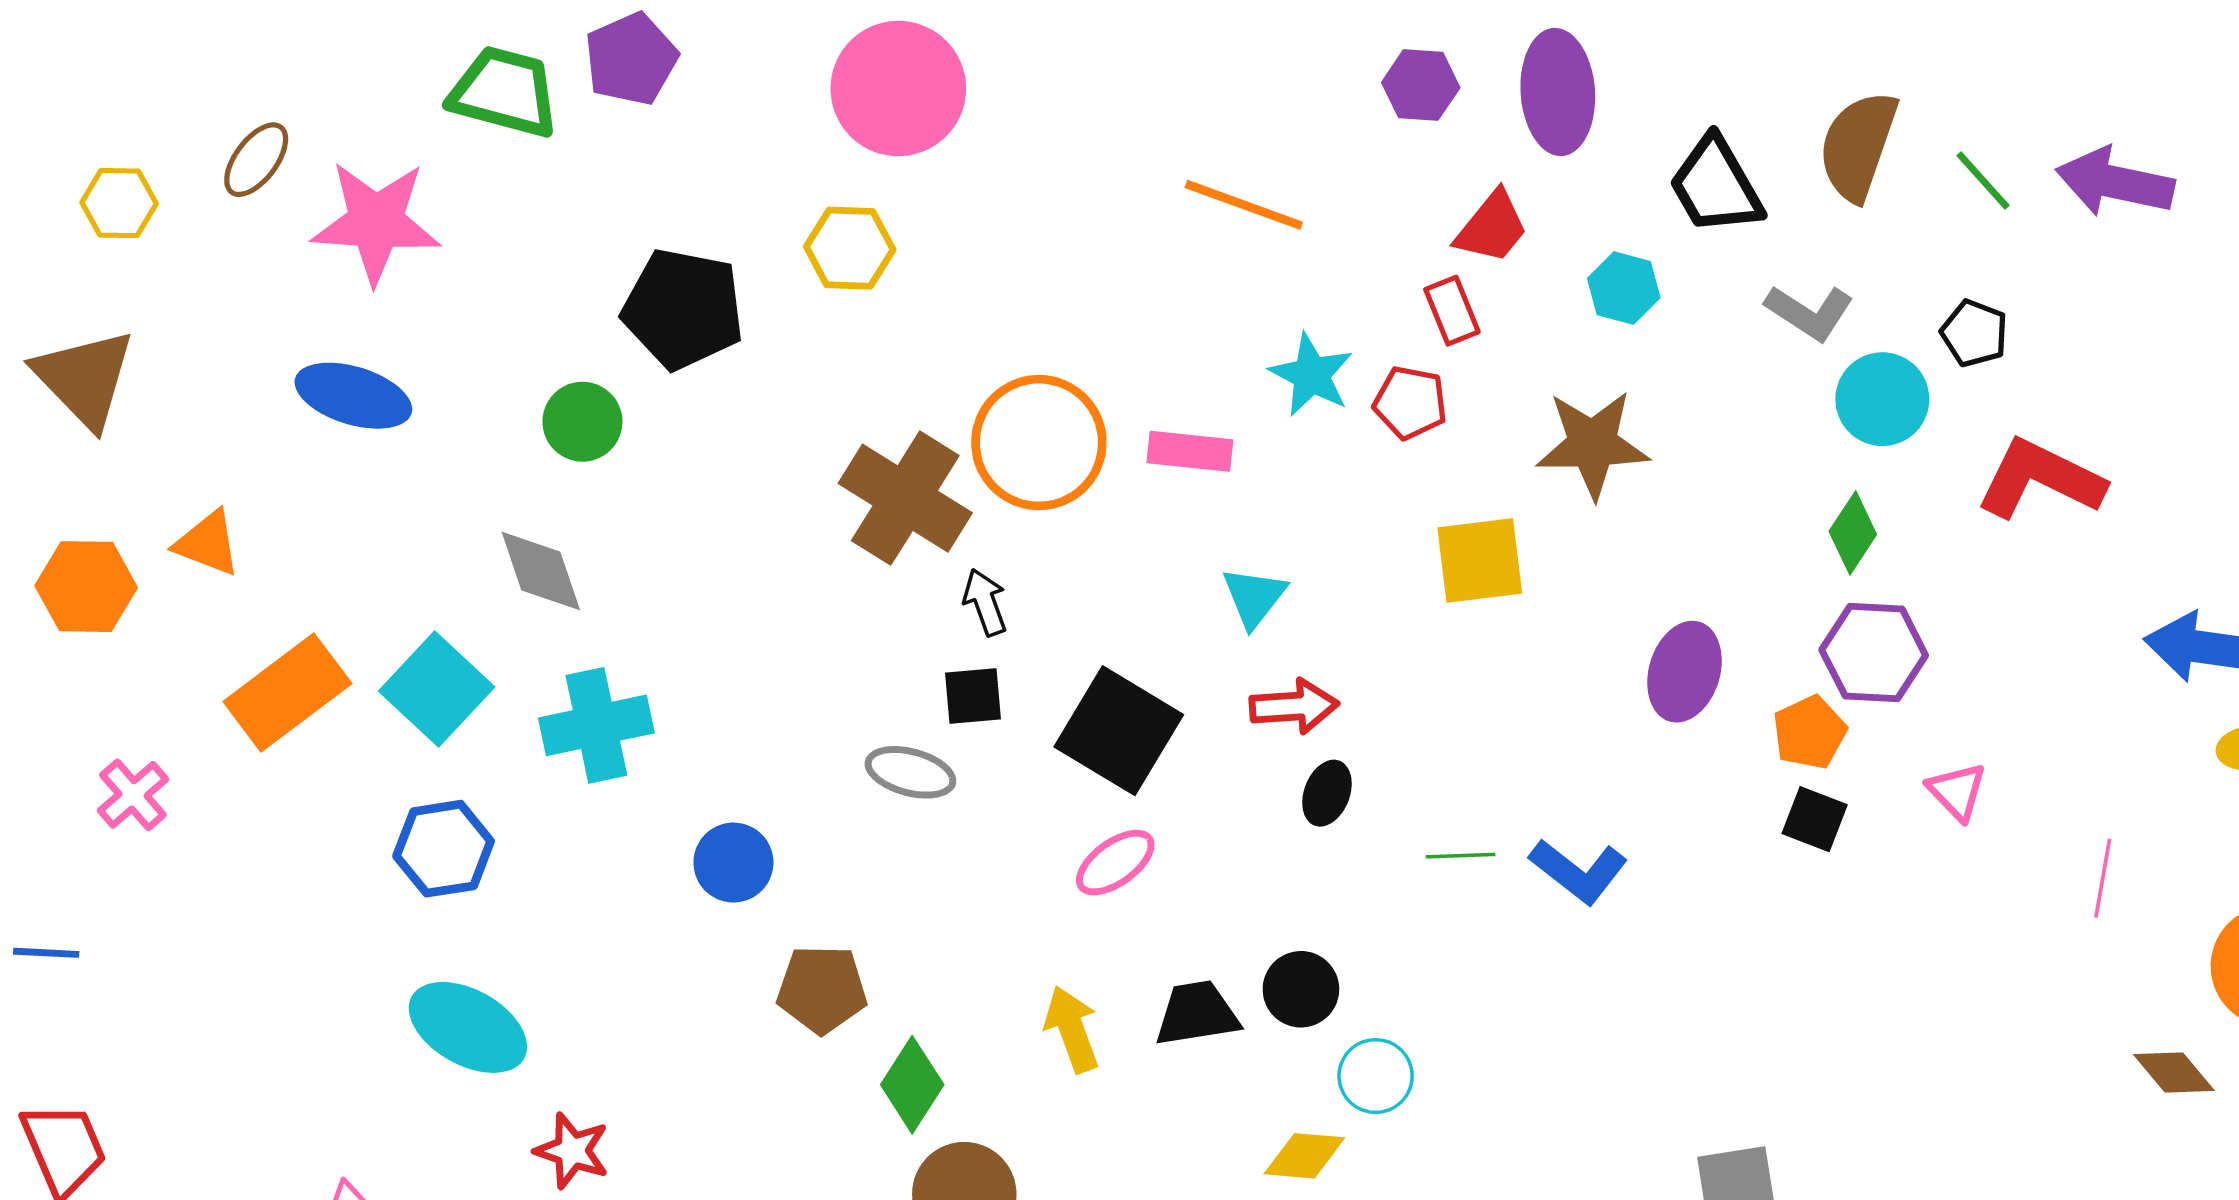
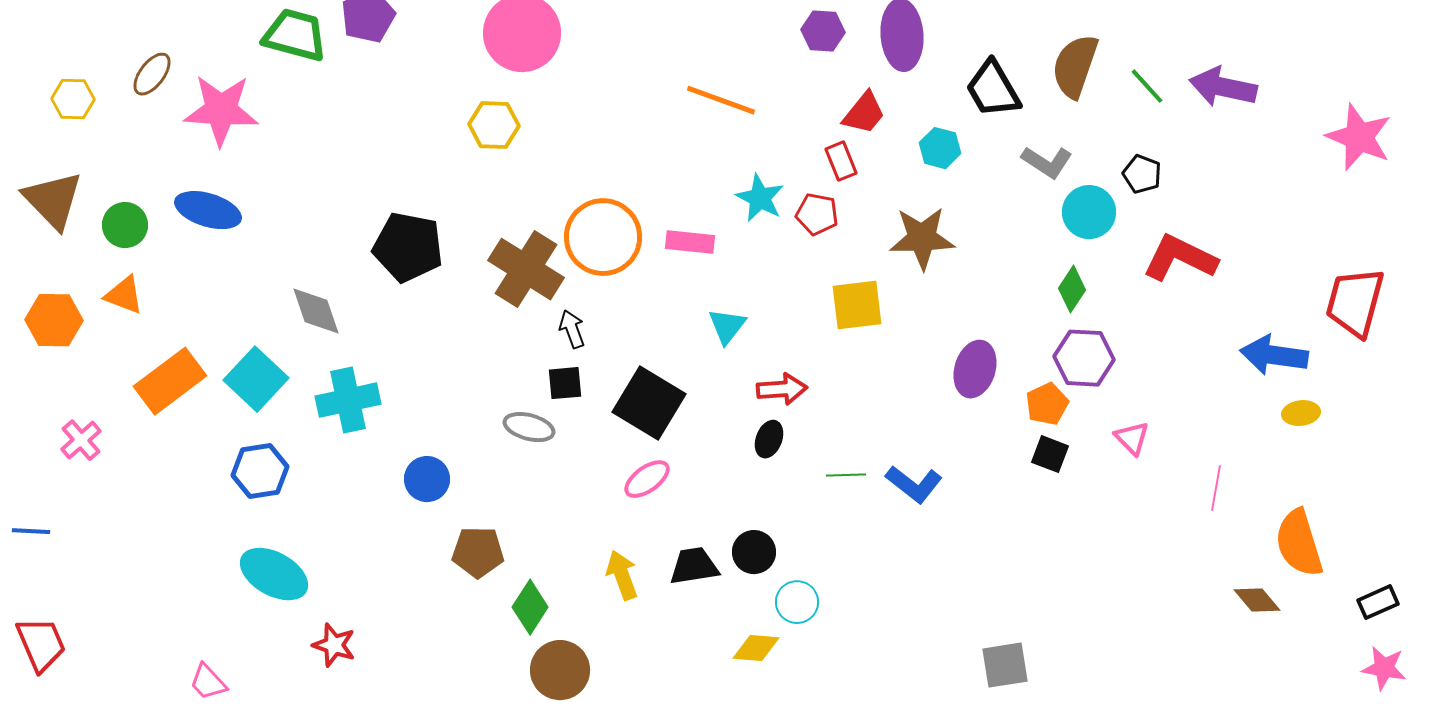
black pentagon: (683, 309) -> (408, 247), moved
green circle: (582, 422) -> (125, 225), moved
red arrow: (1294, 706) -> (782, 389), moved

